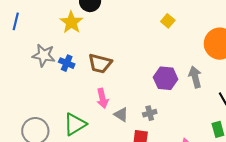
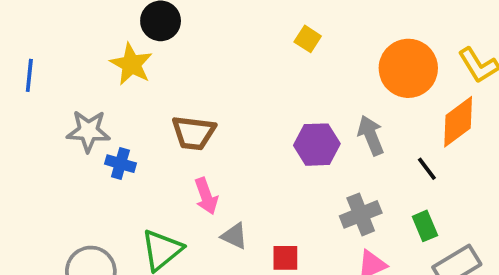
blue cross: (67, 63) -> (120, 164), moved
gray cross: (150, 113) -> (361, 214), moved, size x1.5
gray triangle: (121, 115) -> (234, 236), moved

